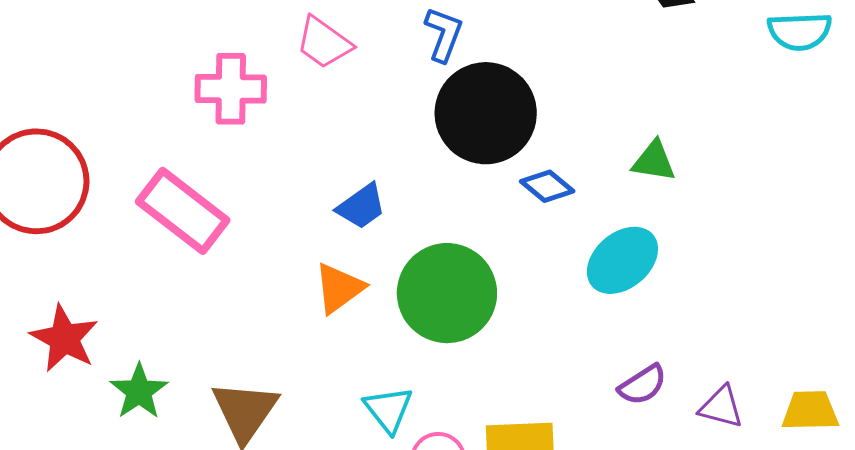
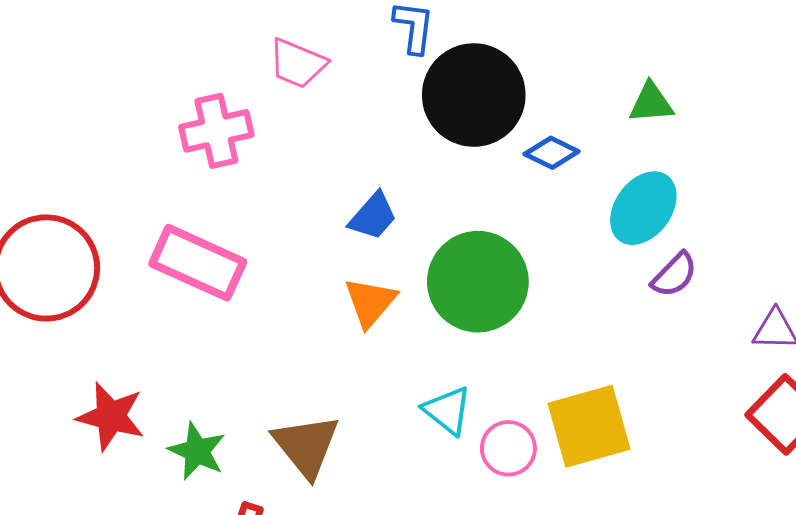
purple semicircle: (642, 385) -> (674, 275), moved

